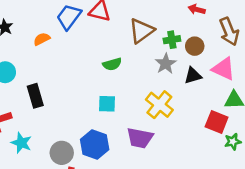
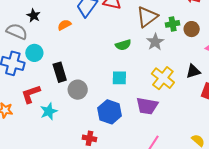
gray star: (166, 64) -> (155, 42), moved
black triangle: (193, 76) -> (193, 71), moved
cyan star: (21, 143) -> (49, 111), turned 30
gray circle: (62, 153) -> (78, 90), moved

